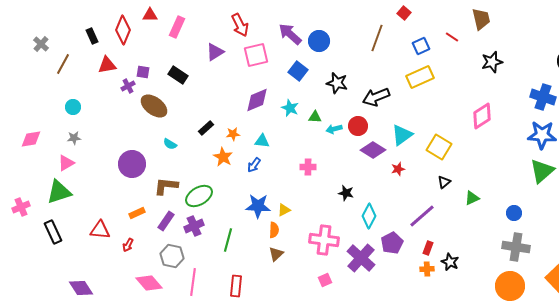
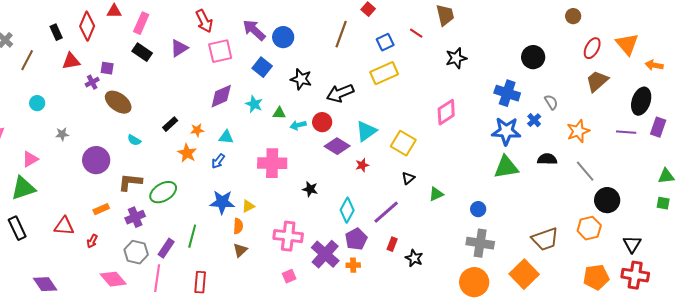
black rectangle: (178, 75) -> (142, 52), moved
gray star: (74, 138) -> (62, 134), moved
pink cross: (308, 167) -> (272, 163), size x1.8
green triangle: (542, 171) -> (506, 167), turned 32
cyan diamond: (369, 216) -> (347, 210), moved
purple rectangle: (166, 221) -> (166, 248), moved
purple cross: (194, 226) -> (135, 217), moved
orange cross: (427, 269) -> (353, 265), moved

